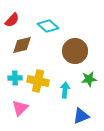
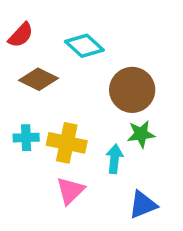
brown diamond: (22, 45) -> (38, 79), turned 40
green star: (89, 79) -> (141, 134), moved
pink triangle: (20, 108) -> (70, 191), moved

